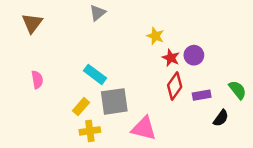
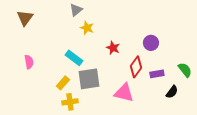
yellow star: (155, 36) -> (87, 28), moved
red star: (171, 58) -> (113, 48), moved
pink triangle: (144, 128) -> (124, 93), moved

